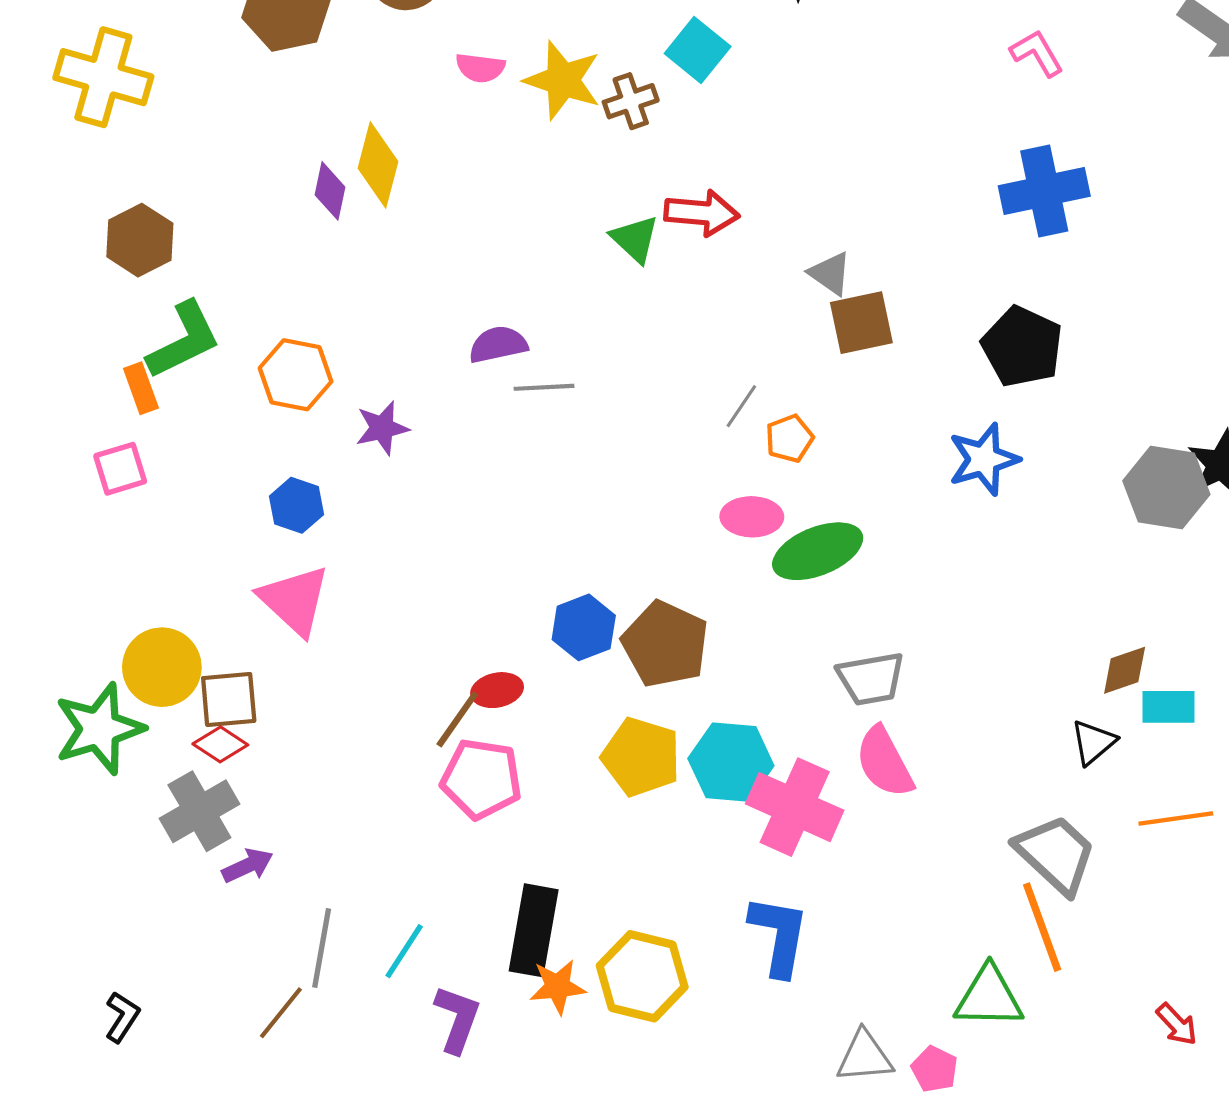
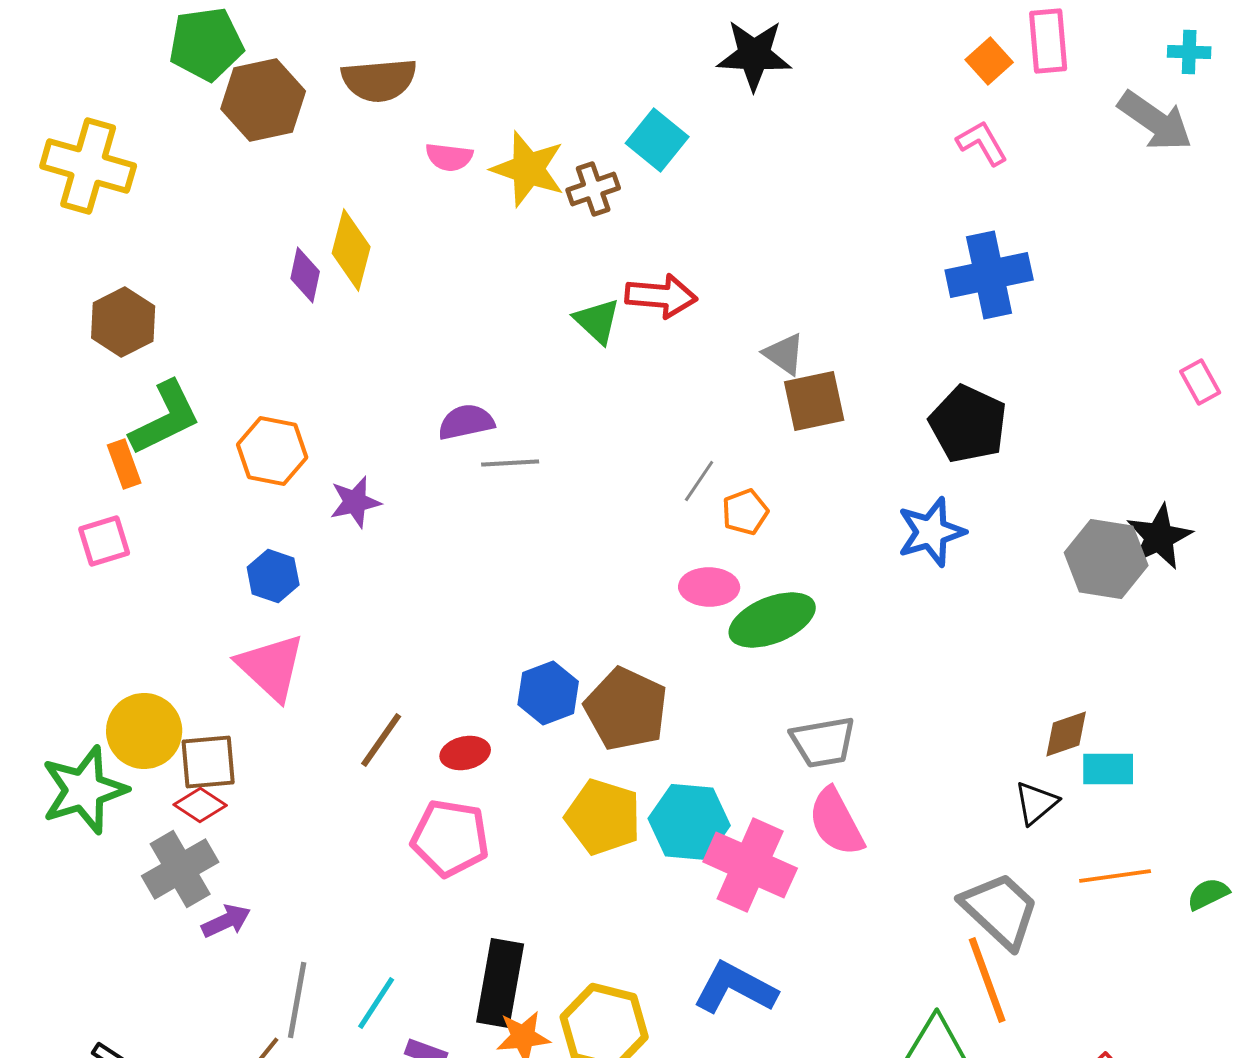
brown line: (457, 719) -> (381, 740), moved
blue L-shape: (779, 935) -> (735, 988), turned -72

